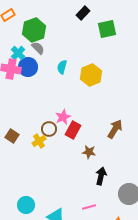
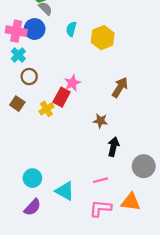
cyan cross: (18, 53) -> (18, 55), moved
brown circle: (49, 129) -> (29, 77), moved
brown arrow: (115, 129) -> (120, 87), moved
red rectangle: (73, 130) -> (62, 97), moved

